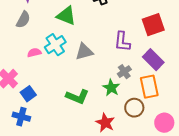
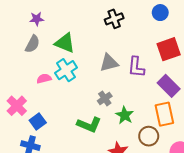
green triangle: (66, 16) -> (65, 43), moved
gray triangle: (84, 52) -> (109, 63), moved
gray cross: (124, 72) -> (105, 98), moved

